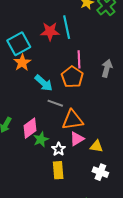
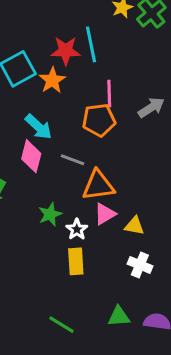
orange star: (22, 63) -> (52, 80), moved
gray arrow: (107, 68) -> (151, 108), turned 42
orange pentagon: (72, 77) -> (99, 120), turned 30
cyan arrow: (44, 83) -> (38, 127), moved
pink diamond: (30, 128) -> (31, 156), moved, turned -40

